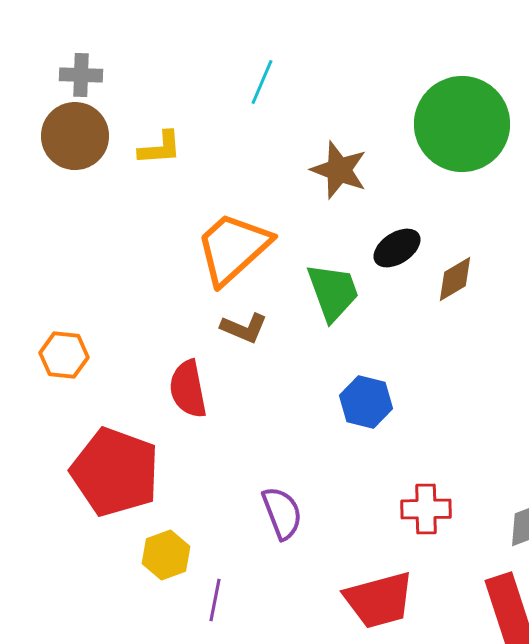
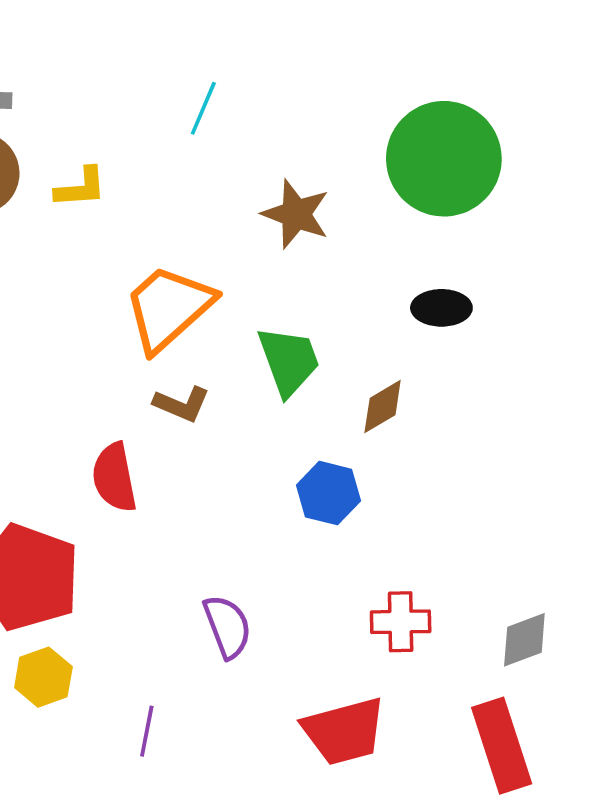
black ellipse: (397, 248) -> (441, 308), moved, turned 33
brown diamond: (455, 279) -> (383, 406), moved
yellow hexagon: (166, 555) -> (43, 677), moved

